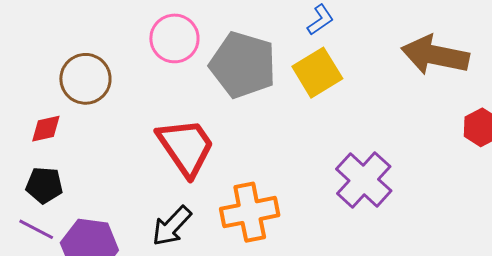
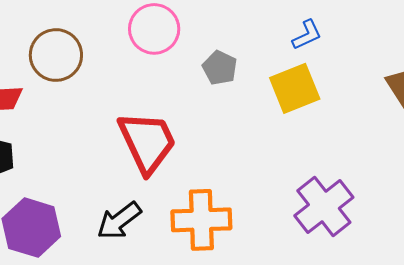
gray pentagon: (243, 65) -> (220, 68), size x0.5

